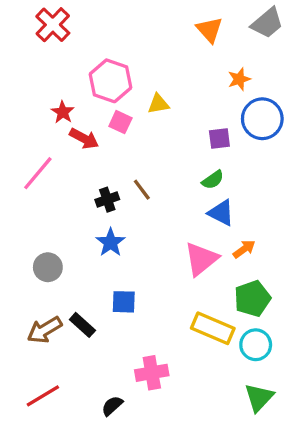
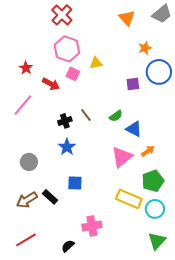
red cross: (53, 25) -> (62, 15), moved
red star: (63, 112) -> (26, 68), moved
green semicircle: (213, 180) -> (116, 116), moved

